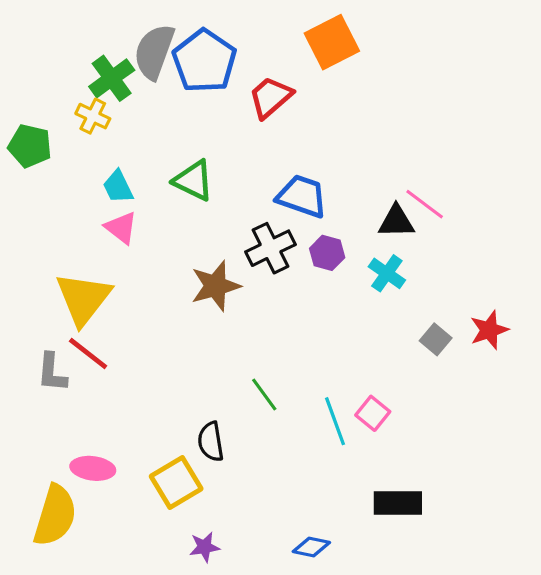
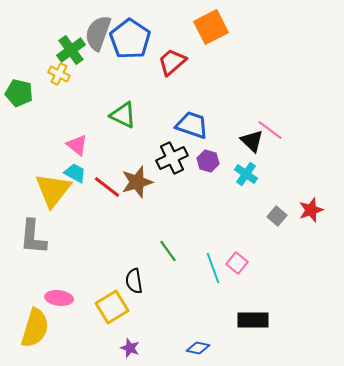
cyan trapezoid: (118, 187) -> (75, 173), moved, turned 145
black triangle: (396, 221) -> (252, 141), turned 45
red line: (88, 354) -> (107, 187), moved
gray L-shape: (52, 372) -> (33, 237), size x1.4
purple star: (204, 547) -> (130, 348), turned 30

